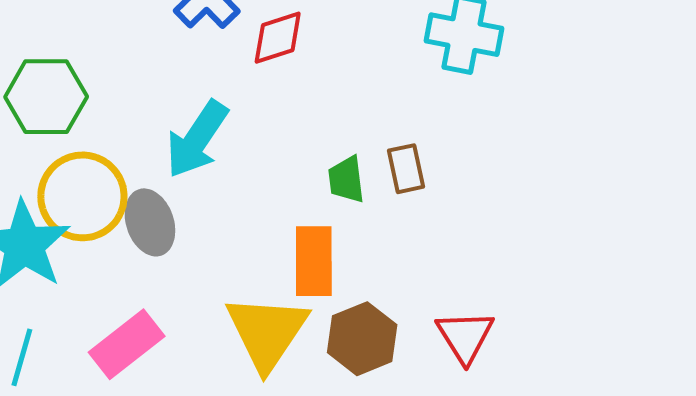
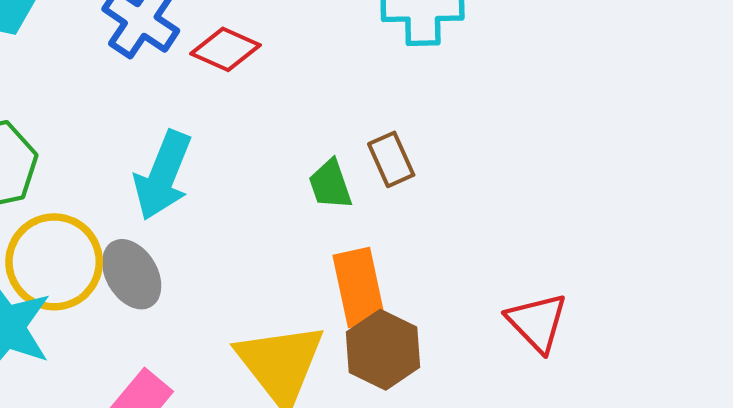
red diamond: (278, 38) -> (225, 49), turned 54
orange rectangle: (314, 261) -> (359, 288), moved
red triangle: (465, 336) -> (537, 322), moved

